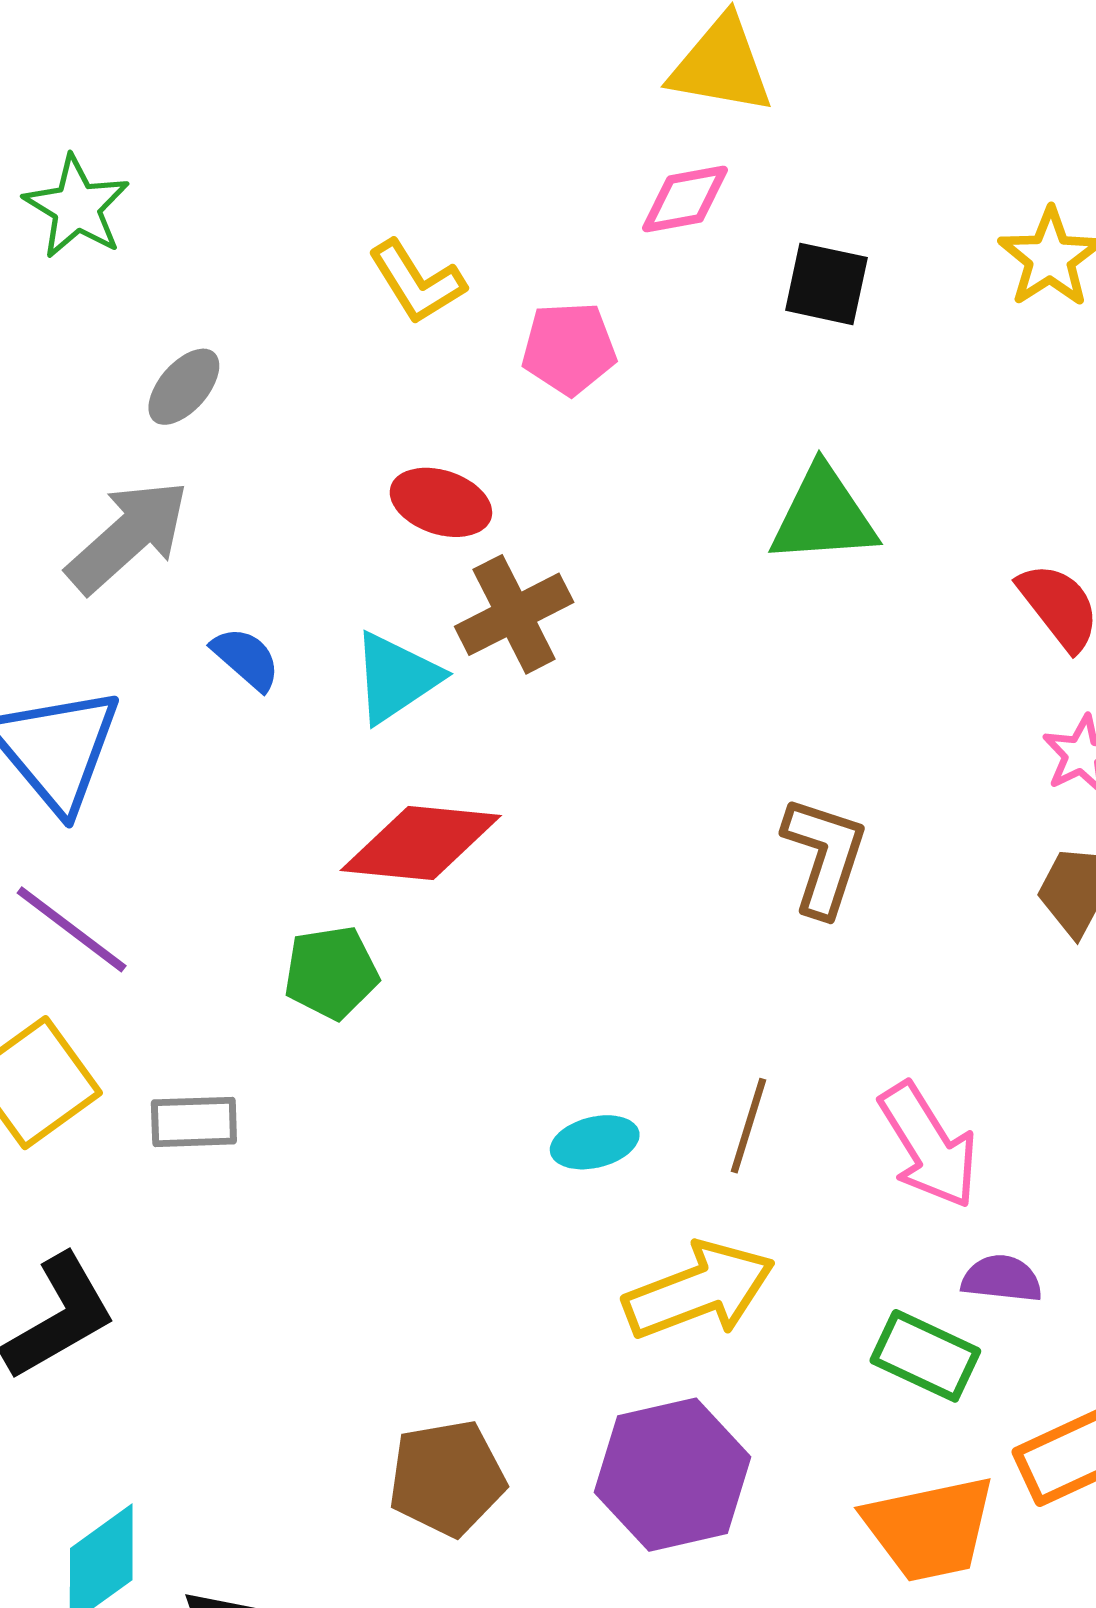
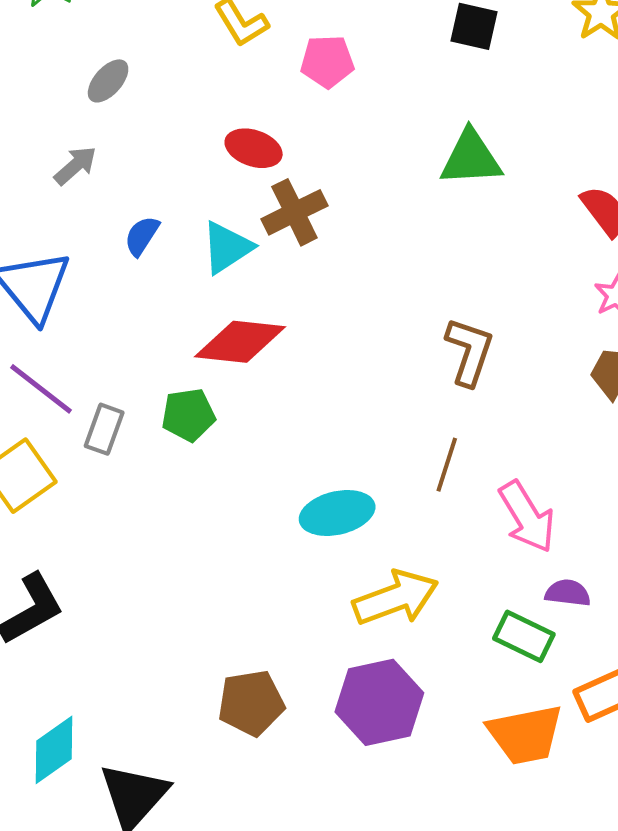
gray arrow: (128, 536) -> (75, 166), size x0.6
blue semicircle: (246, 659) -> (142, 236), turned -99
gray rectangle: (194, 1122) -> (104, 429), moved, turned -69
brown line: (749, 1126) -> (447, 465), moved
cyan ellipse: (595, 1142) -> (337, 513), size x1.5

